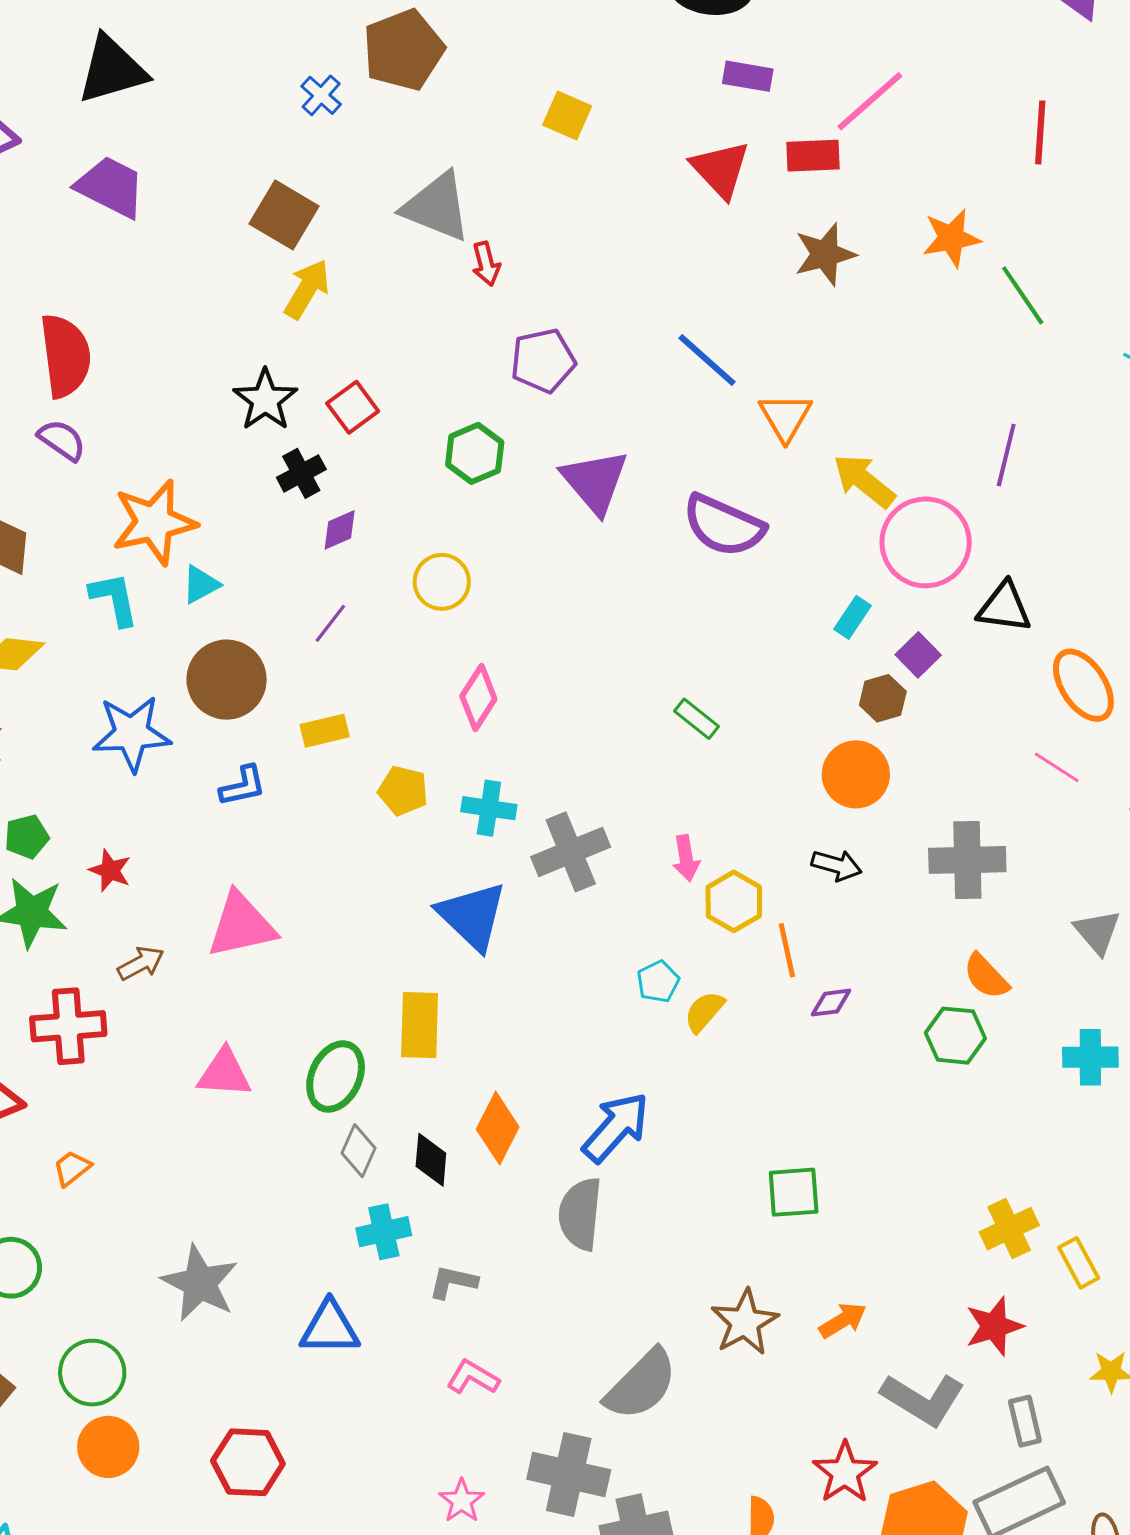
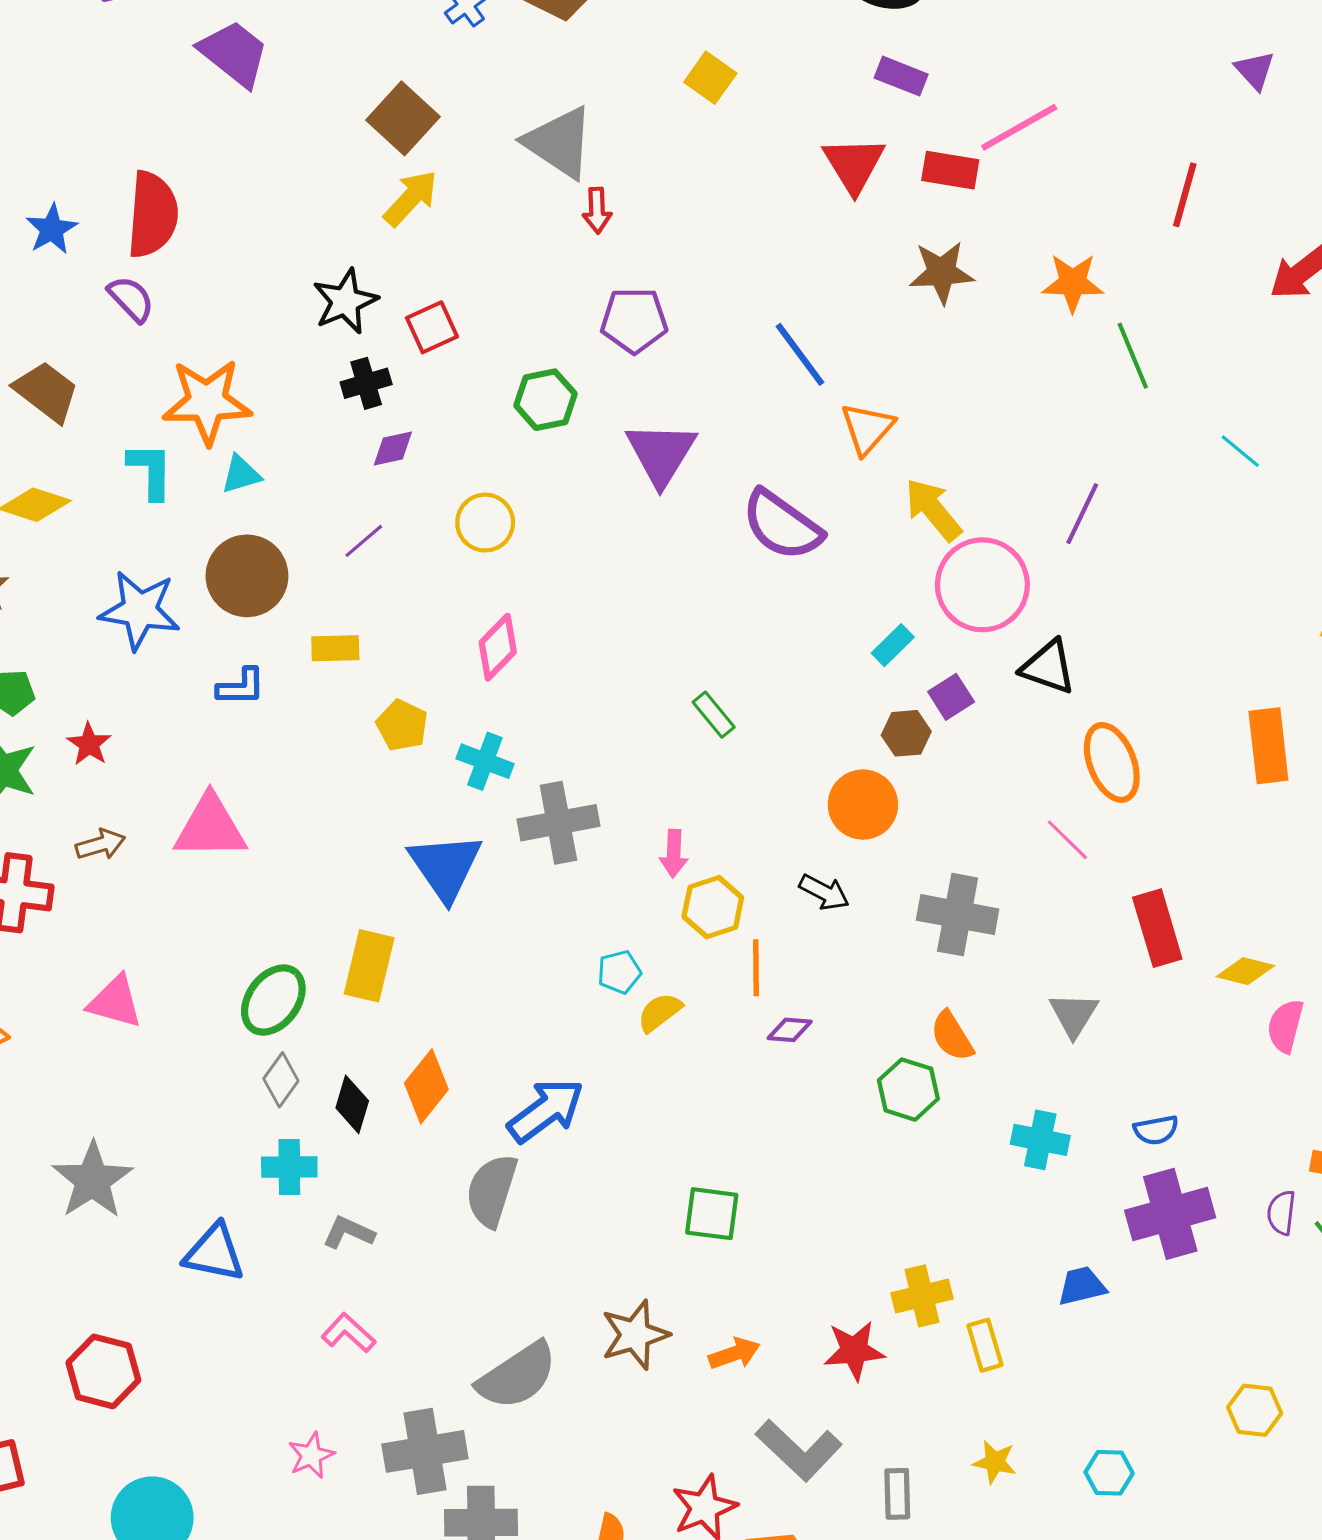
pink triangle: (224, 1073) -> (115, 1002), moved
red star: (994, 1326) -> (854, 1351), moved
gray cross: (569, 1474) -> (425, 1451), turned -34

